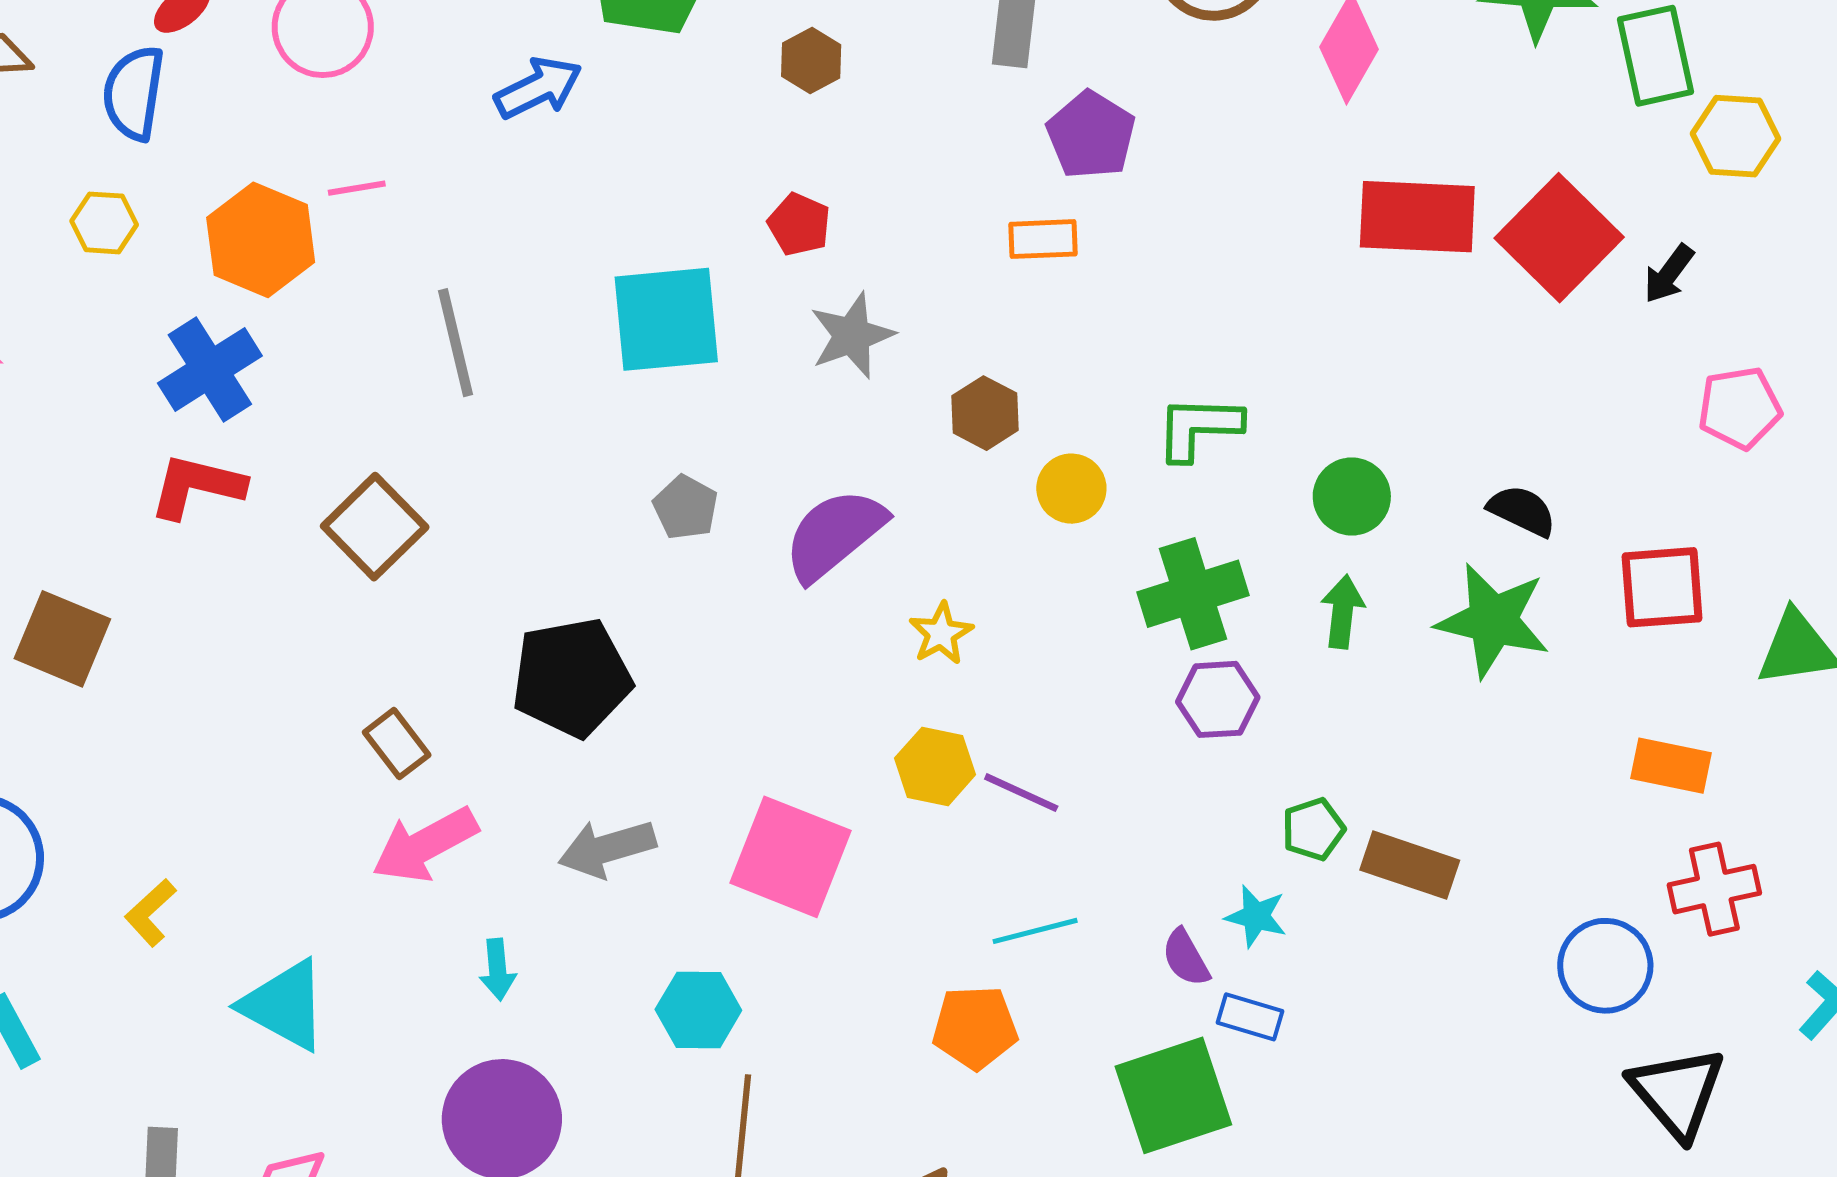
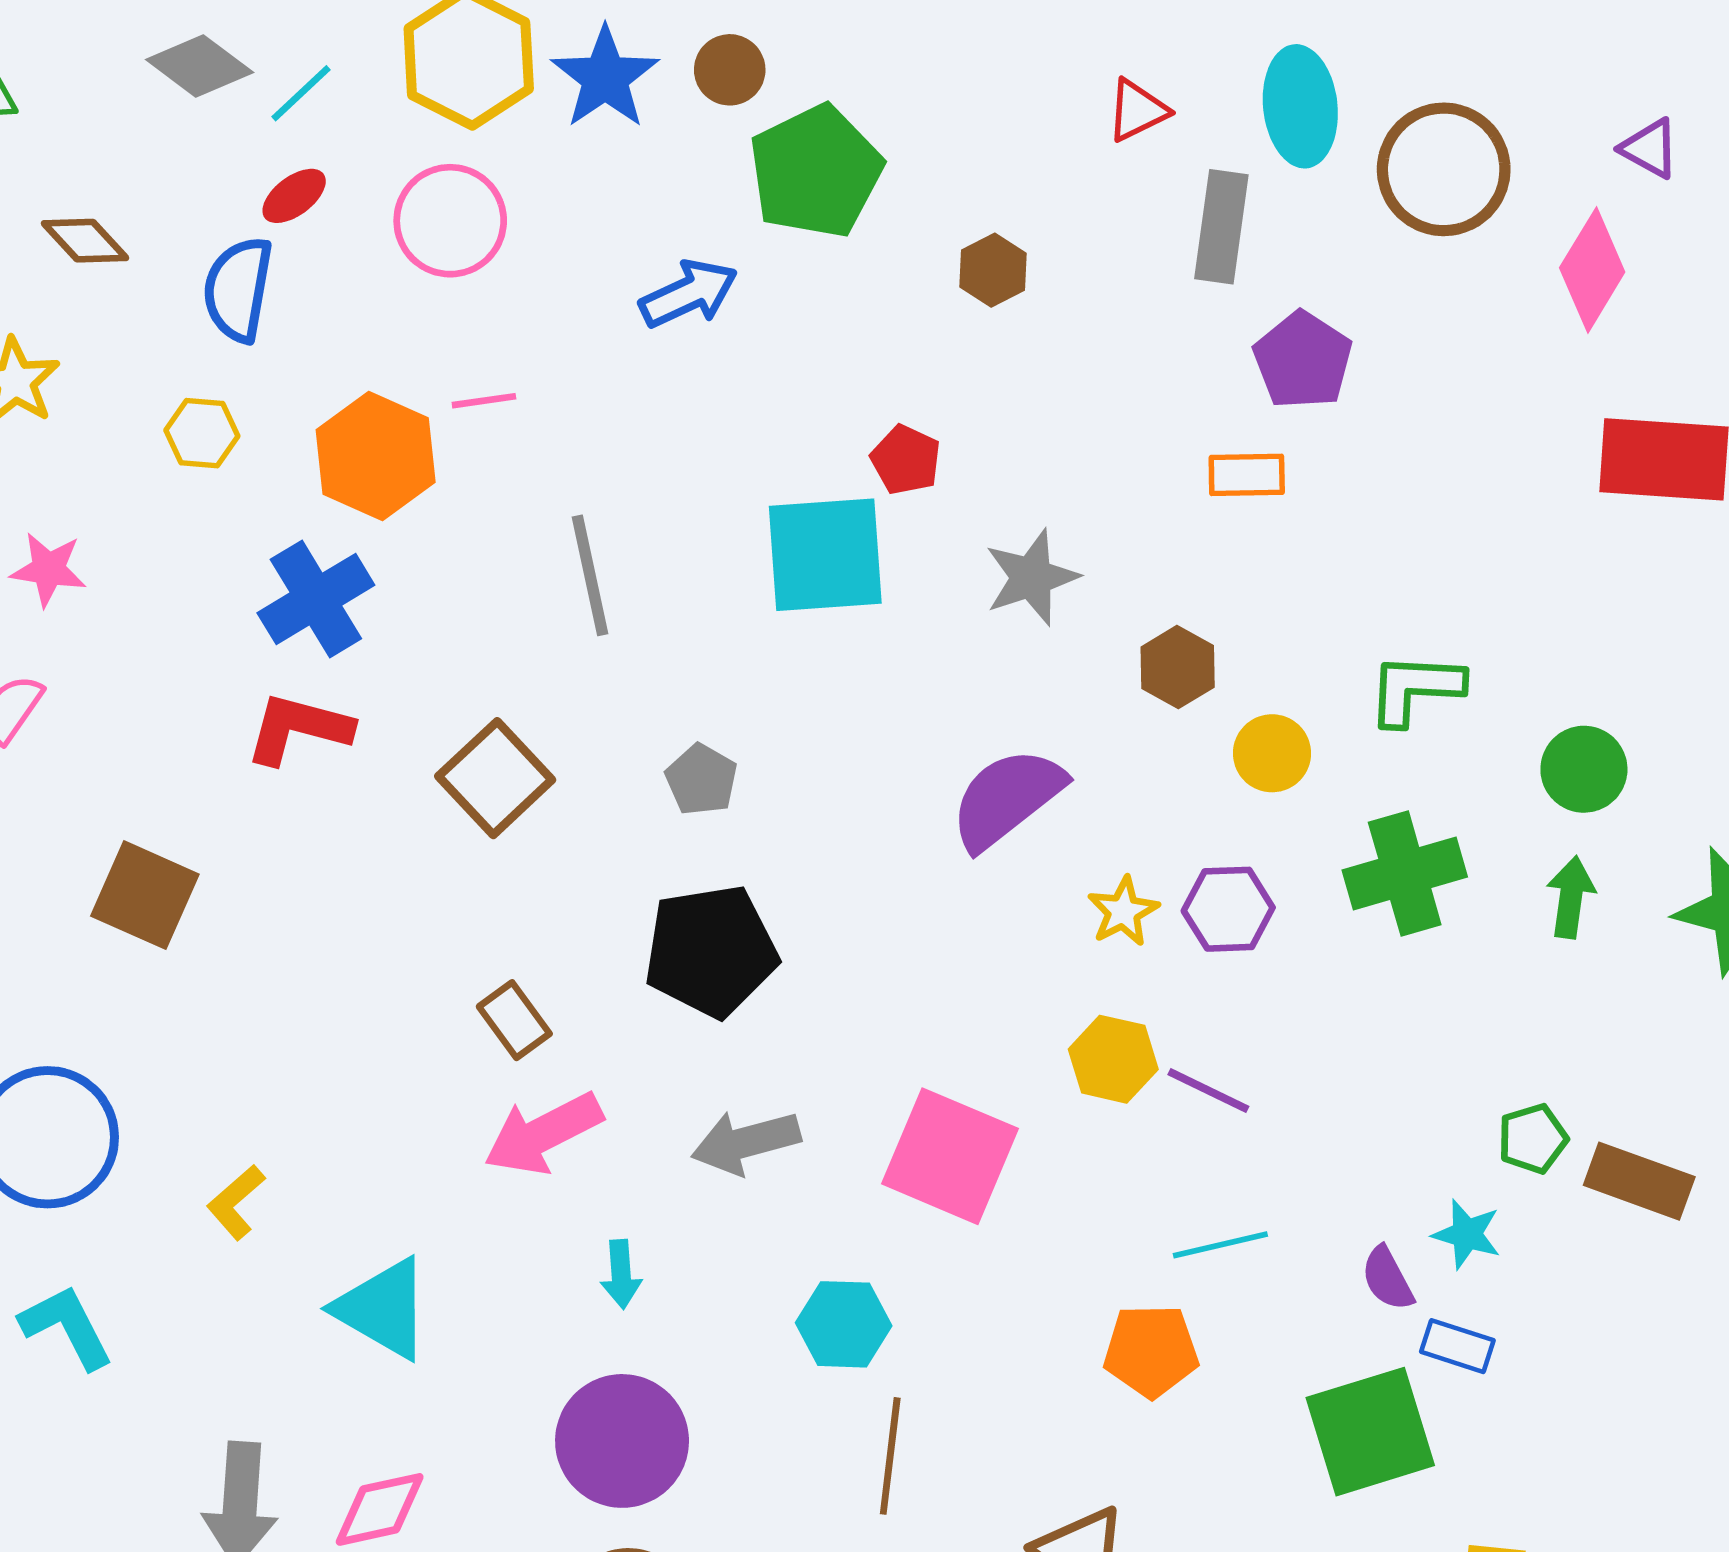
red pentagon: (799, 224) -> (906, 460), moved
gray pentagon: (686, 507) -> (701, 780), moved
purple hexagon: (1218, 699) -> (1228, 909), moved

